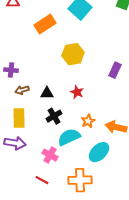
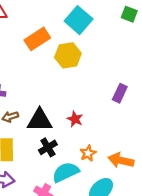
yellow hexagon: (73, 54) -> (68, 55), moved
black triangle: (47, 93) -> (40, 120), size x1.6

